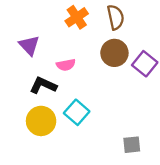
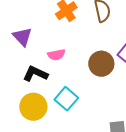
brown circle: (114, 53) -> (101, 64), moved

